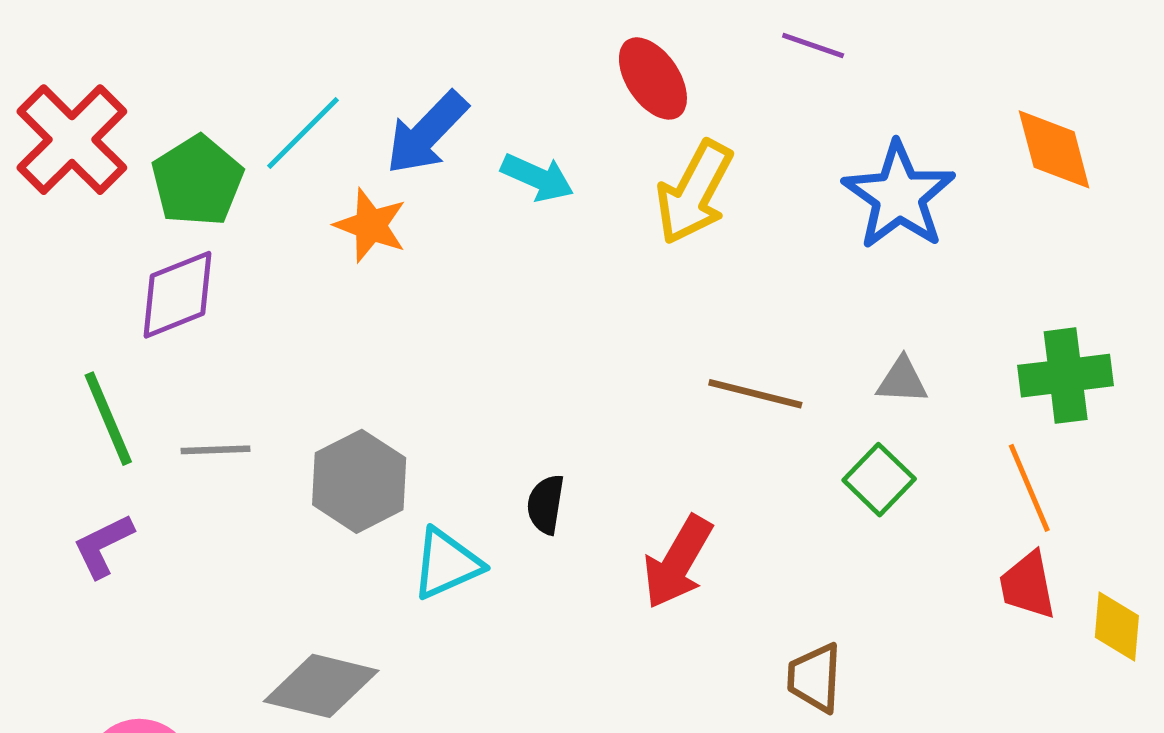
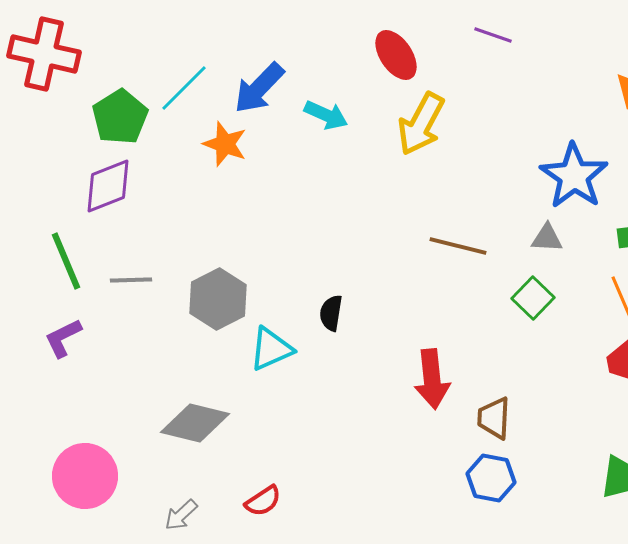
red cross: (72, 140) -> (44, 54), moved, turned -32
blue star: (899, 196) -> (574, 176), moved
red arrow: (678, 562) -> (432, 379), moved, turned -36

